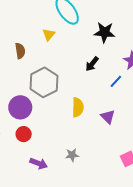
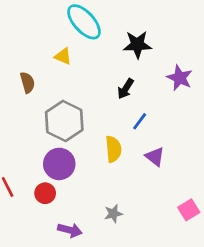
yellow triangle: (49, 35) -> (63, 56), turned -40
blue line: (116, 81) -> (140, 121), moved
purple circle: (20, 107) -> (59, 164), moved

